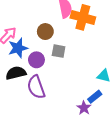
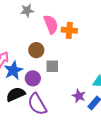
orange cross: (83, 17) -> (69, 30), size x0.7
purple star: (84, 108) -> (79, 96), moved

